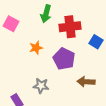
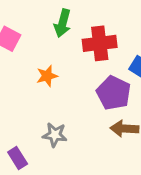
purple pentagon: (64, 59) -> (114, 93), moved

